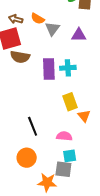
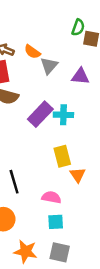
purple rectangle: (49, 69) -> (40, 114), turned 40
gray square: (63, 169) -> (60, 252), moved

